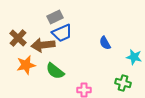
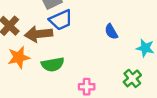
green semicircle: (55, 71) -> (53, 64), turned -48
green cross: (123, 83) -> (132, 78), turned 35

